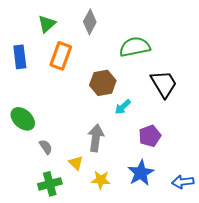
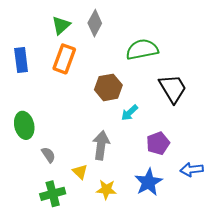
green triangle: (47, 24) -> (61, 25), moved
green ellipse: (23, 119) -> (24, 125), turned 35
blue arrow: (183, 182) -> (192, 170), moved

